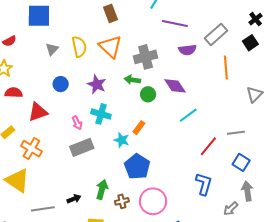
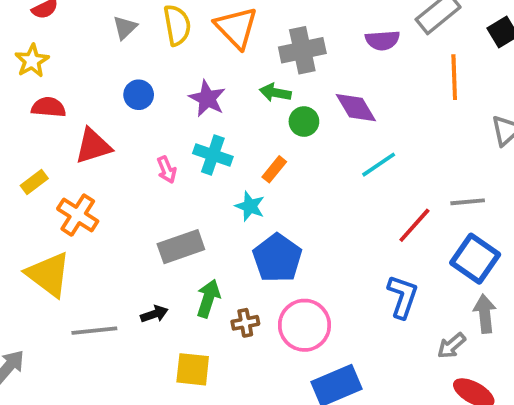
orange rectangle: (139, 128) -> (274, 169), moved
gray rectangle: (82, 147) -> (181, 247), moved
blue square: (241, 162) -> (475, 259), size x1.4

